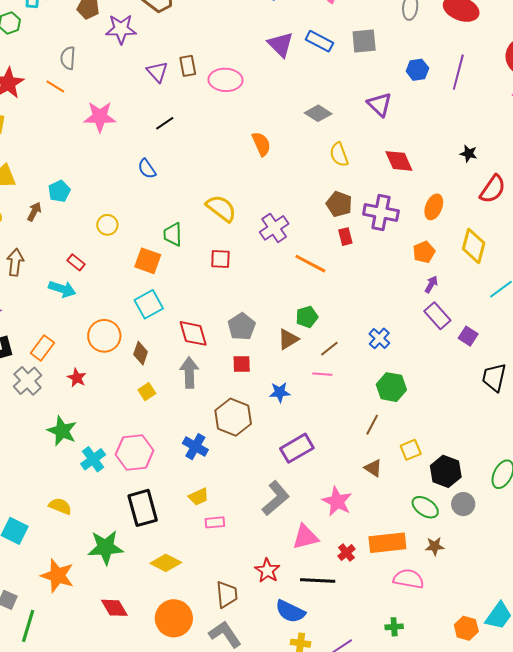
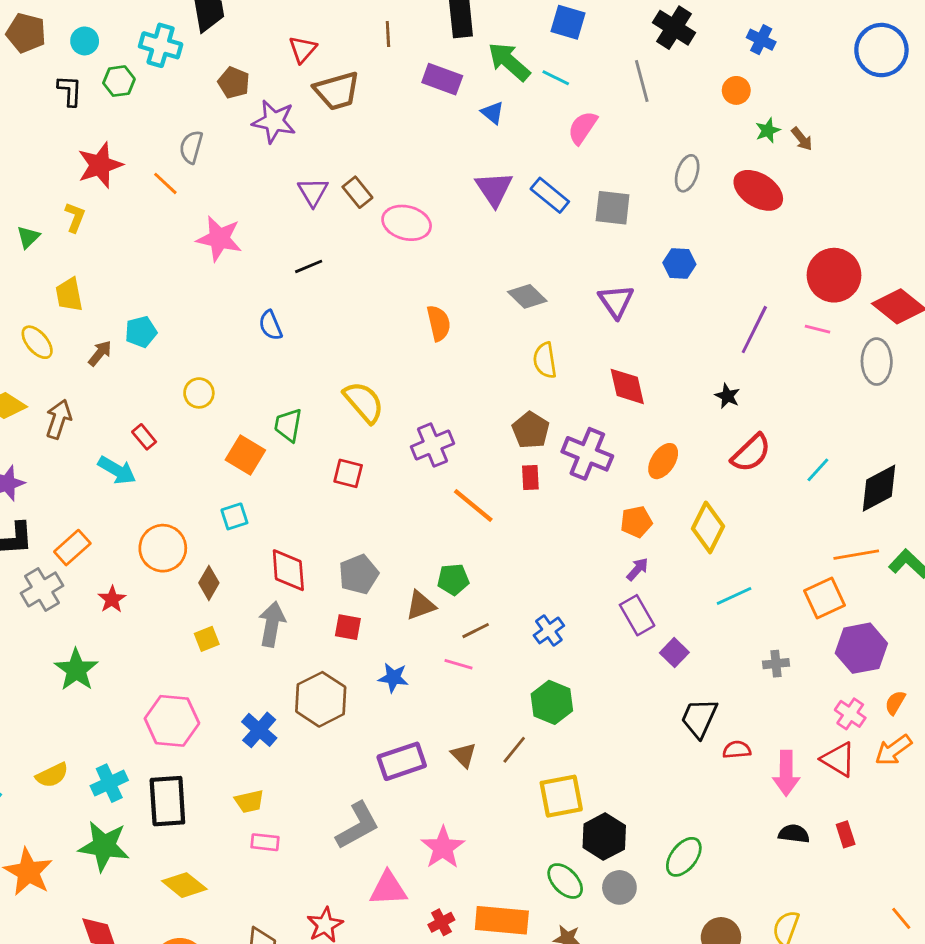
brown rectangle: (188, 66) -> (357, 192), turned -40
purple line: (458, 72) -> (754, 330), moved
cyan square: (149, 304) -> (234, 516), size x0.7
yellow square: (411, 450) -> (561, 796), size x1.5
cyan cross: (93, 459) -> (109, 783), moved
brown triangle: (373, 468) -> (464, 755), moved
yellow semicircle: (60, 506) -> (52, 775), turned 120

